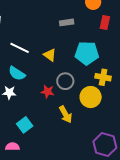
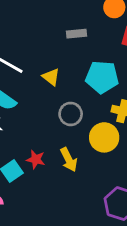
red star: (47, 92) -> (36, 159), moved

